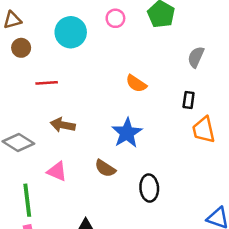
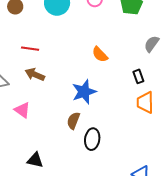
red line: (47, 83) -> (30, 49), moved
black rectangle: (189, 100) -> (138, 76), turned -40
brown semicircle: (105, 168) -> (73, 121), moved, turned 66

